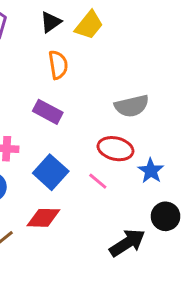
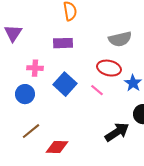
purple rectangle: (48, 112) -> (63, 43), turned -30
red diamond: (43, 218) -> (57, 147), moved

